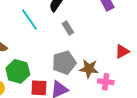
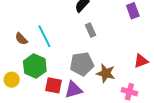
cyan line: (30, 20) -> (44, 36), moved
pink cross: (106, 82) -> (129, 92), moved

